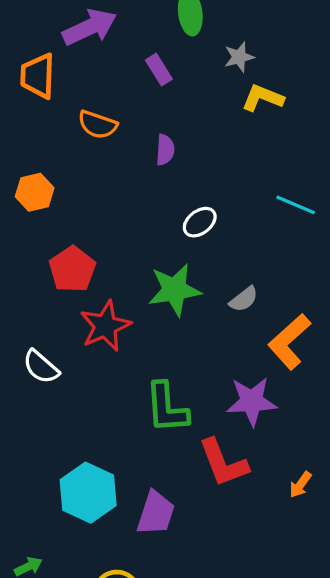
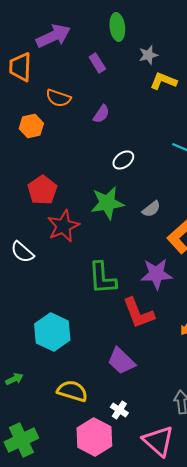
purple semicircle: (165, 150) -> (101, 114), turned 30
orange hexagon: (35, 192) -> (31, 126), moved
purple trapezoid: (156, 513) -> (121, 361), moved, turned 116

